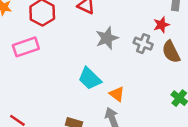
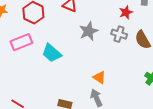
red star: (161, 25) -> (126, 12), moved
cyan trapezoid: (90, 79) -> (52, 53), moved

